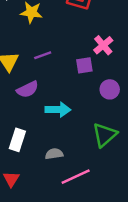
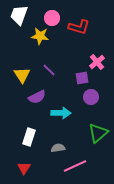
purple line: (43, 55) -> (49, 70), turned 64
purple circle: (110, 89) -> (91, 97), moved

